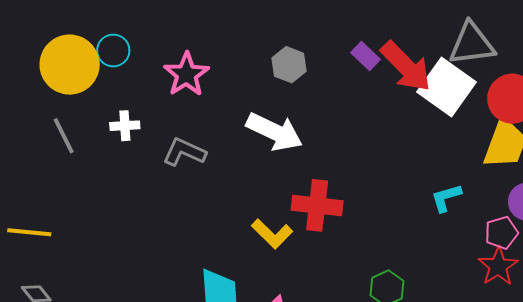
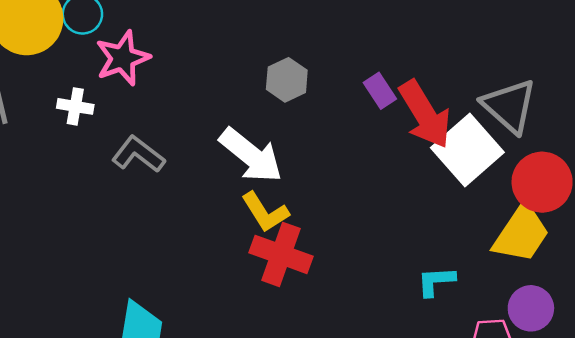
gray triangle: (472, 44) -> (509, 106), turned 36
pink star: (186, 74) -> (123, 58), moved
yellow L-shape: (272, 234) -> (265, 212), moved

